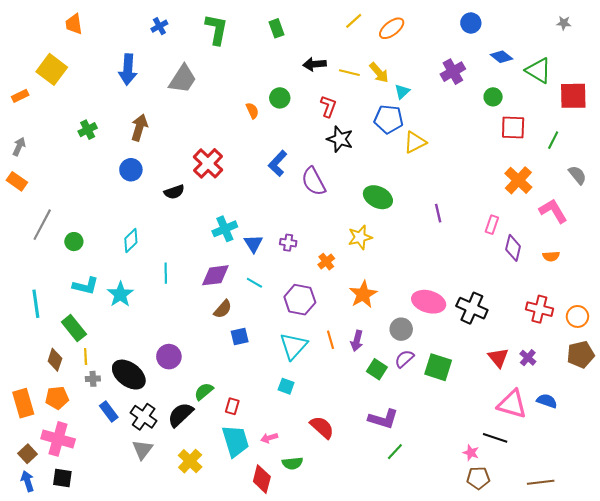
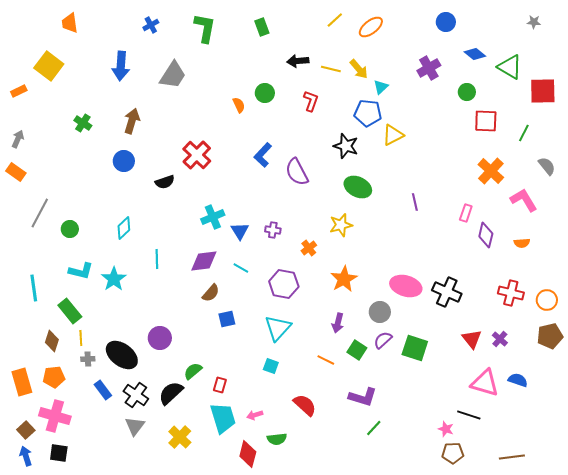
green cross: (88, 130) -> (83, 123), turned -30
black star: (340, 139) -> (346, 146), moved
orange line: (330, 340) -> (326, 360), moved, turned -48

